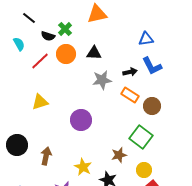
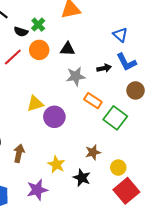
blue triangle: (146, 39) -> (120, 35), turned 49
orange rectangle: (130, 95) -> (93, 101), moved
yellow triangle: (40, 102) -> (35, 104), moved
brown circle: (152, 106) -> (136, 90), moved
green square: (141, 137) -> (115, 118), moved

